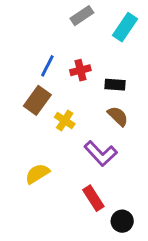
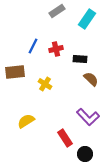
brown rectangle: (37, 100) -> (15, 72), moved, turned 48
brown semicircle: (118, 116) -> (91, 79), moved
purple L-shape: (101, 154) -> (88, 117), moved

